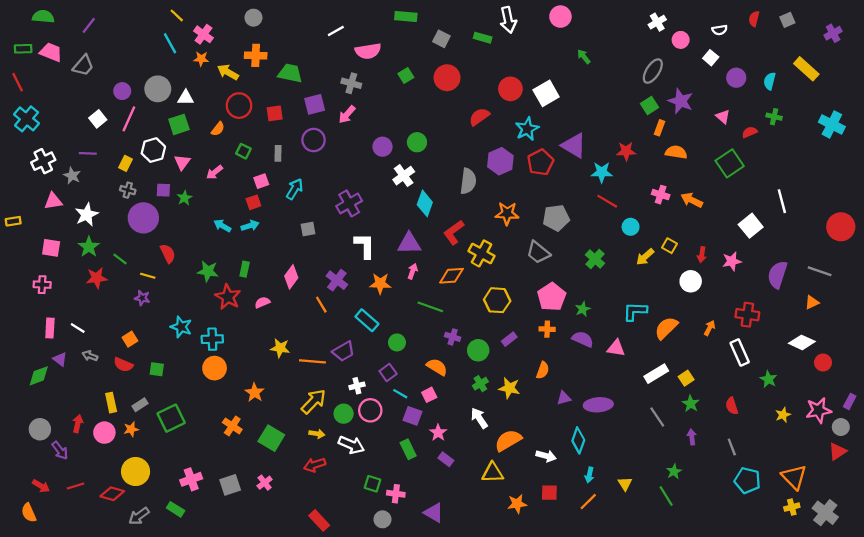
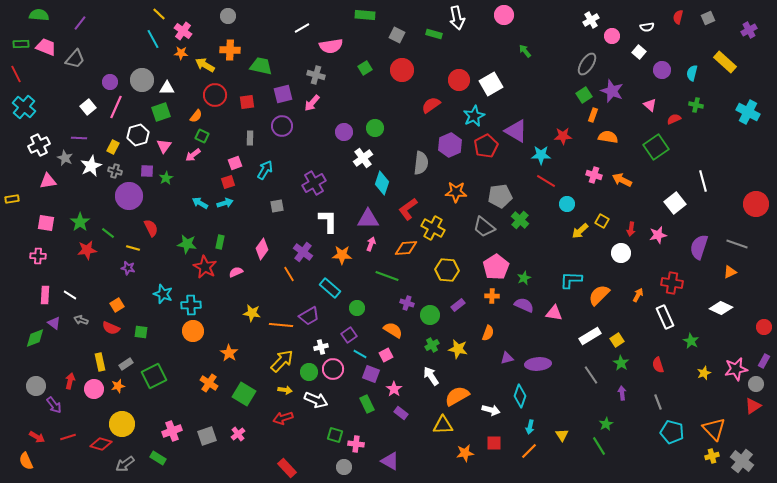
green square: (243, 151) -> (202, 136), moved
white star: (87, 215) -> (91, 166), moved
green cross: (595, 259) -> (520, 220), moved
red circle: (823, 362) -> (764, 327), moved

